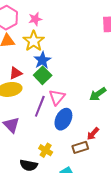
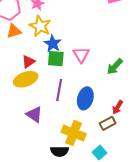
green square: (43, 75) -> (56, 59), turned -30
pink triangle: (57, 97) -> (81, 55), moved
yellow cross: (46, 150) -> (74, 133), size x1.6

